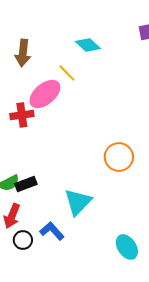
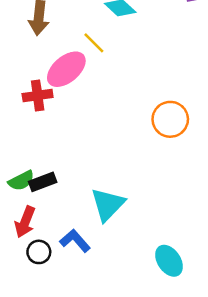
orange circle: (119, 157) -> (170, 119), moved

